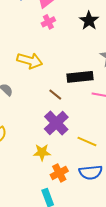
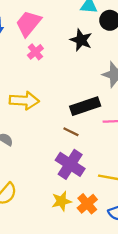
brown line: (55, 95) -> (71, 132), moved
orange cross: (59, 173) -> (87, 204), moved

